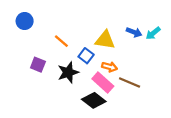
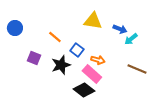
blue circle: (25, 21) -> (15, 28), moved
cyan arrow: (153, 33) -> (131, 39), moved
yellow triangle: (105, 40) -> (93, 21), moved
brown line: (130, 82) -> (137, 69), moved

